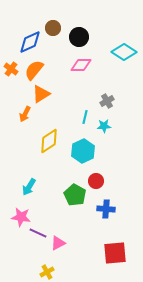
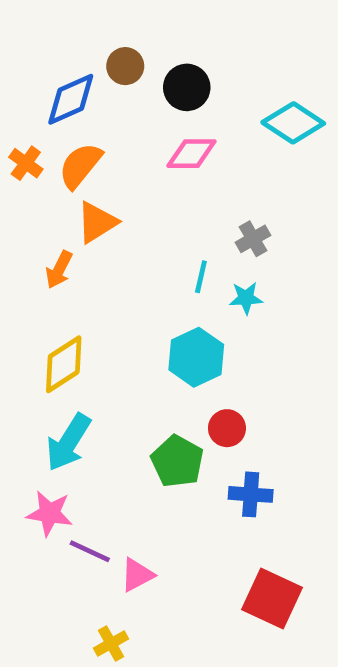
yellow diamond: (49, 141) -> (64, 364), moved
cyan arrow: (29, 187) -> (68, 442), size x1.4
red square: (115, 253) -> (272, 599), turned 30

